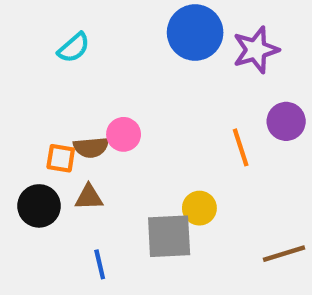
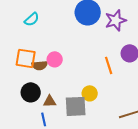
orange square: (61, 158) -> (26, 58), moved, size x1.5
brown triangle: (89, 197) -> (50, 101), moved
black circle: (39, 206) -> (31, 92), moved

